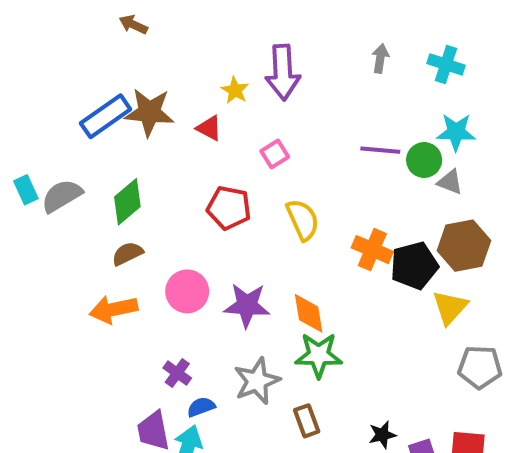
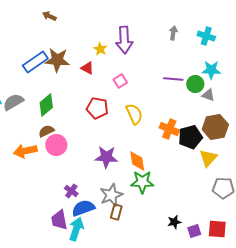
pink circle: (187, 291) -> (56, 145), moved
orange arrow: (113, 309) -> (25, 151), moved
blue semicircle: (201, 407) -> (83, 208), size x1.6
brown rectangle: (307, 421) -> (116, 212), moved, turned 35

